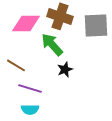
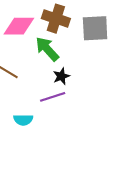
purple line: (30, 88) -> (53, 97), moved, turned -35

